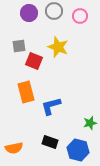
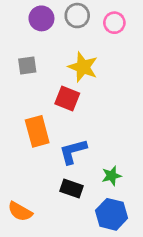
red square: (34, 61) -> (67, 98), moved
green star: (90, 123) -> (112, 176), moved
black rectangle: (50, 142) -> (72, 189), moved
orange semicircle: (14, 148) -> (20, 211), turned 42

